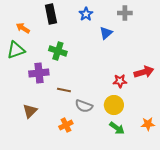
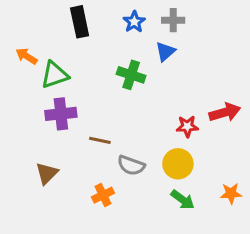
gray cross: (125, 13) -> (173, 20), moved
orange arrow: (23, 28) -> (27, 56), moved
green triangle: (16, 50) -> (55, 75), moved
green cross: (58, 51) -> (131, 75), moved

